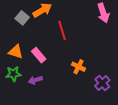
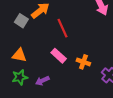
pink rectangle: (39, 55) -> (59, 56), moved

